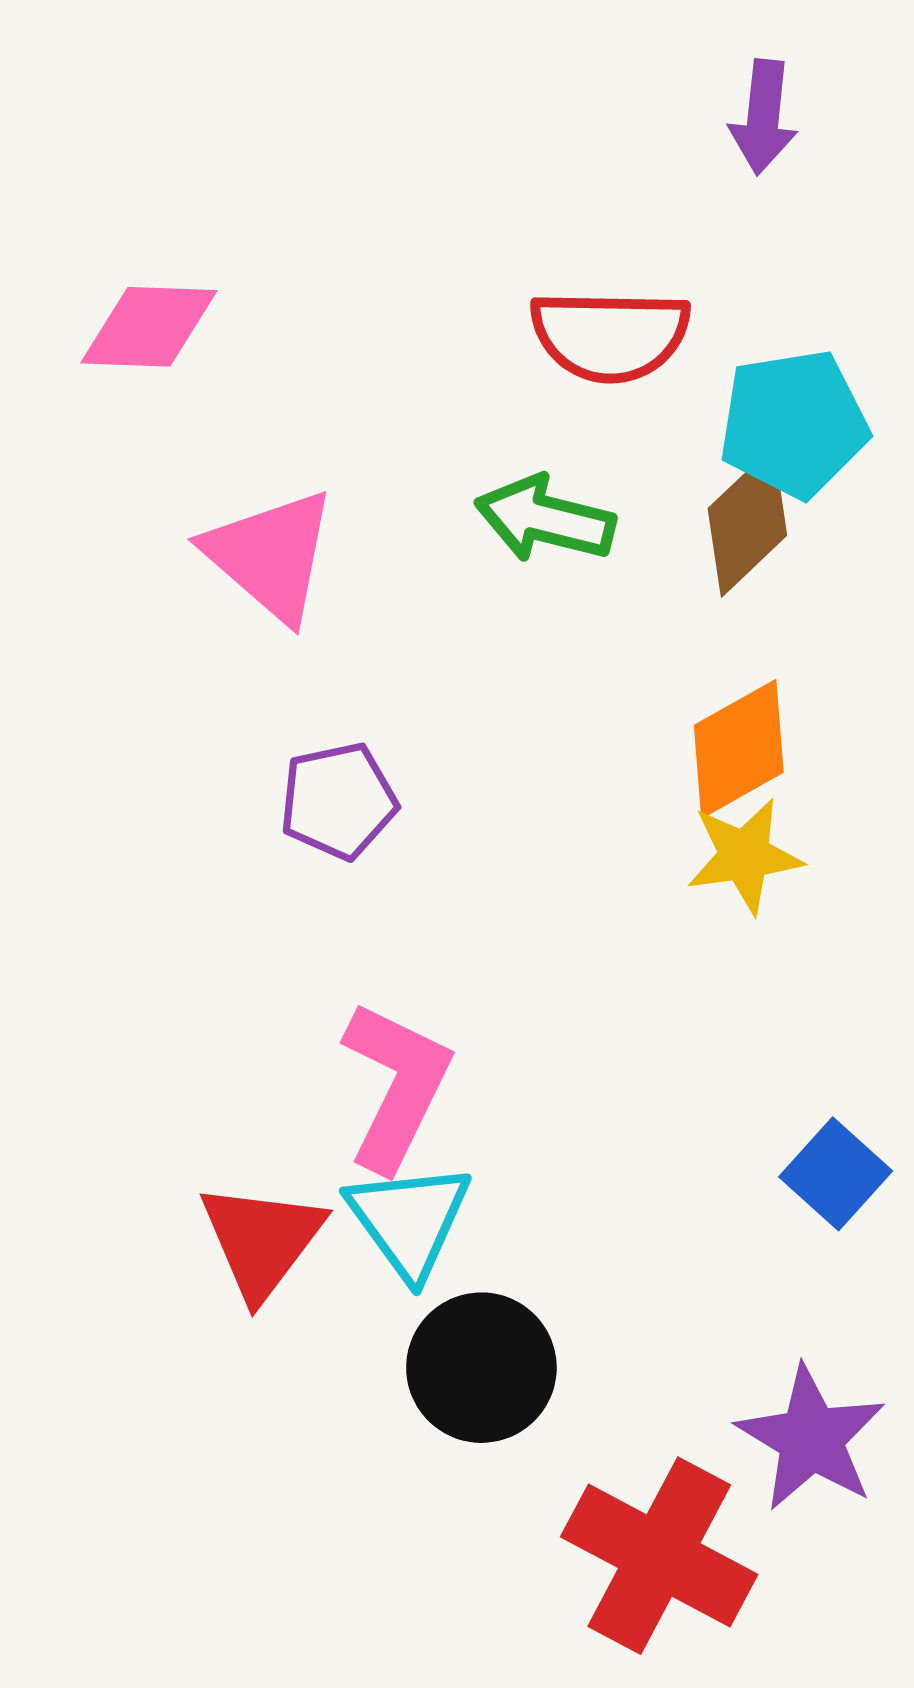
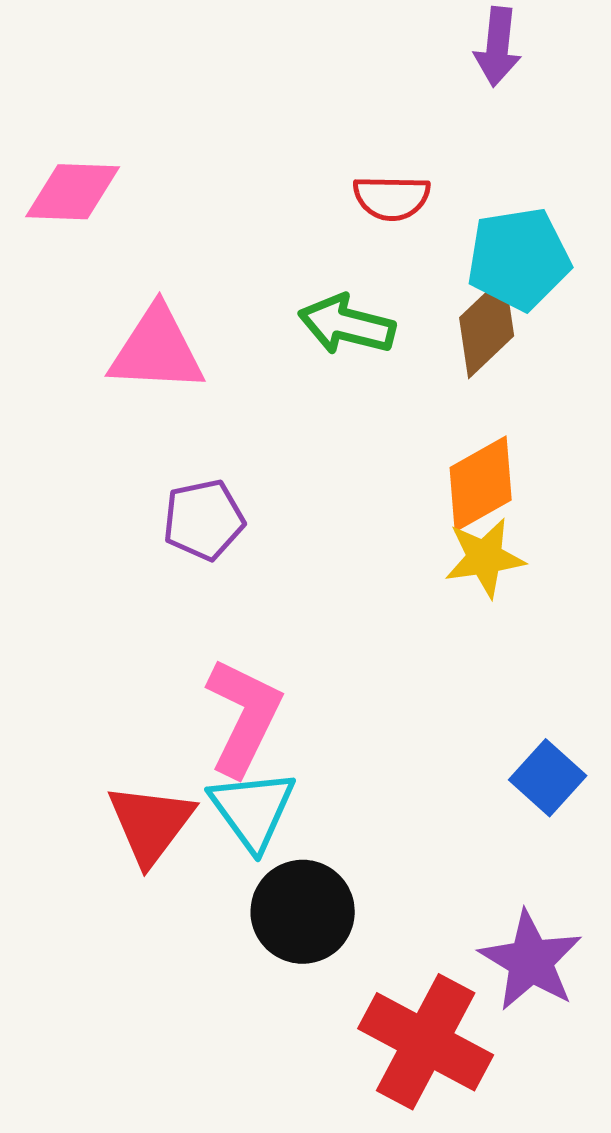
red semicircle: (610, 335) -> (392, 198), size x0.7
pink triangle: (270, 555) -> (157, 350), turned -38

